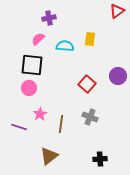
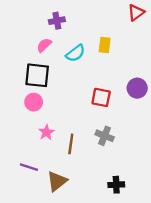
cyan semicircle: (65, 46) -> (76, 53), turned 138
red square: (87, 84) -> (101, 97), turned -30
purple line: (19, 127) -> (29, 167), moved

